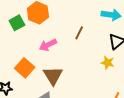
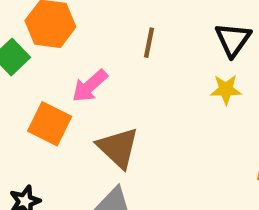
orange square: (25, 68) -> (50, 124), moved

